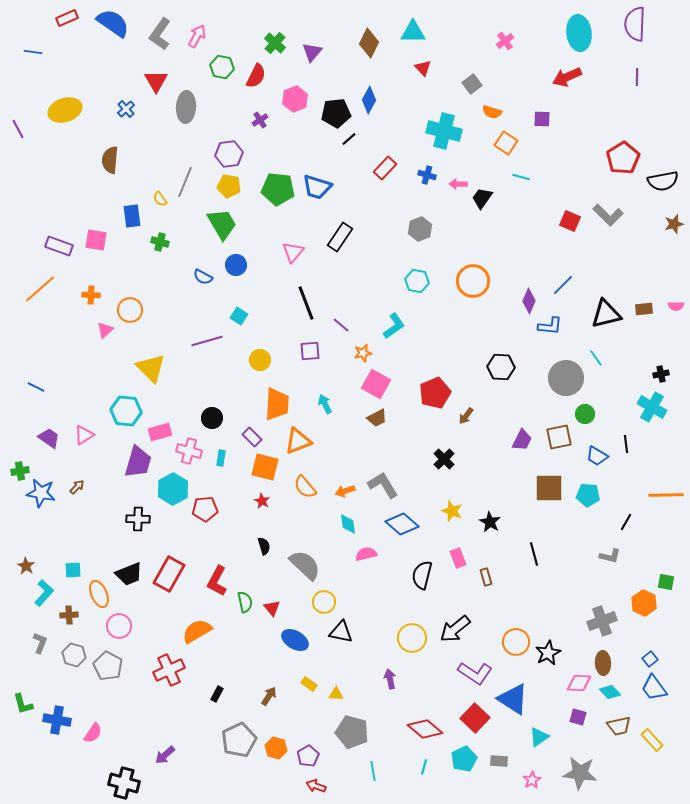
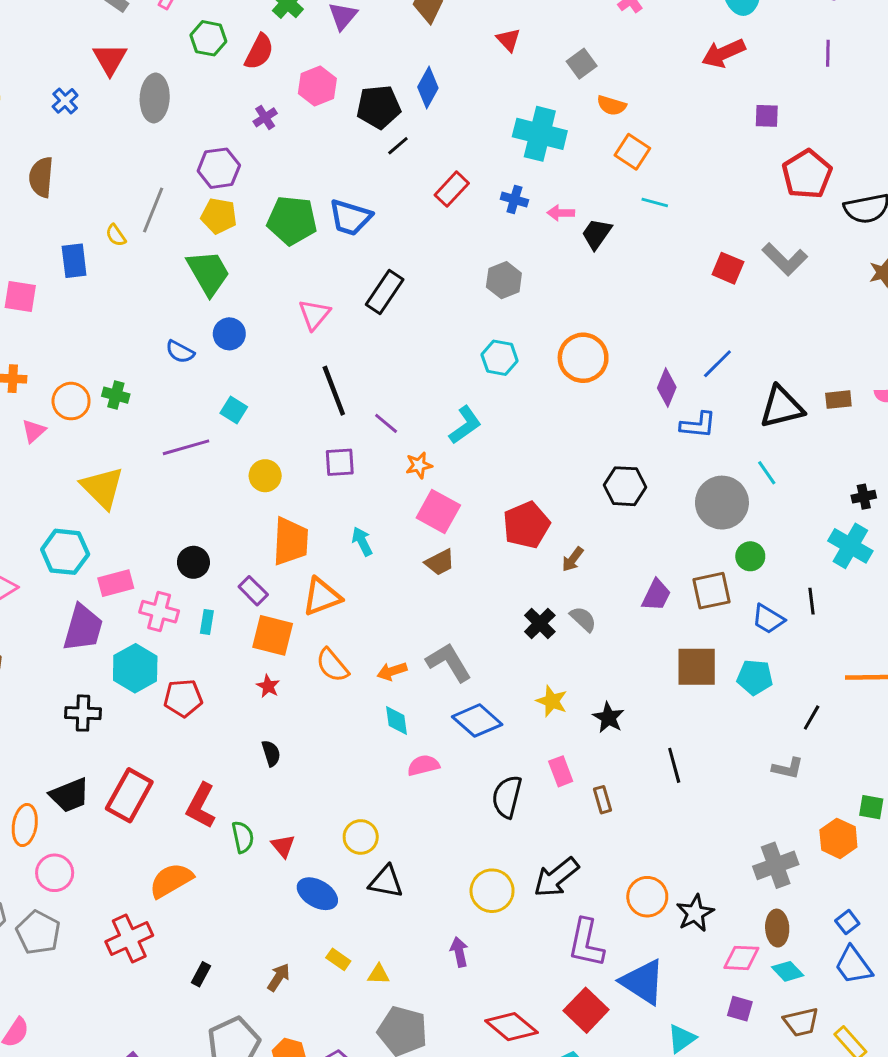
purple square: (542, 119) -> (767, 116), moved
green cross: (160, 242) -> (116, 395), moved
gray semicircle: (305, 565) -> (583, 619), moved, size x0.6
orange ellipse: (99, 594) -> (25, 825), turned 32
purple L-shape: (475, 673) -> (586, 943), turned 68

